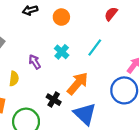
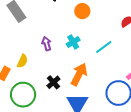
yellow semicircle: (14, 79) -> (22, 61), moved
orange arrow: (78, 83) -> (79, 74), turned -30

